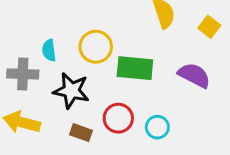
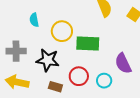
cyan semicircle: (49, 50) -> (34, 20), moved
purple semicircle: (194, 75) -> (123, 63), moved, turned -140

